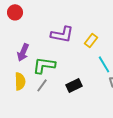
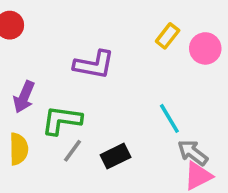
yellow rectangle: (91, 40) -> (168, 36), moved
gray line: (42, 85) -> (72, 151), moved

